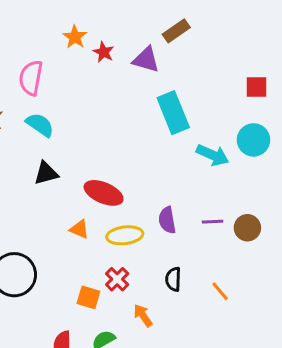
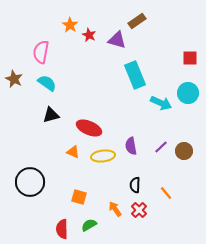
purple line: (213, 222) -> (161, 147), turned -40
red cross: (117, 279) -> (139, 210), moved

